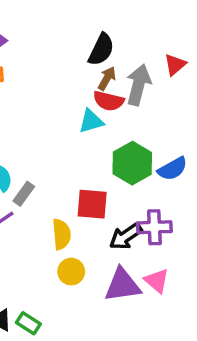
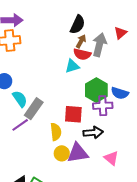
blue semicircle: (173, 169) -> (120, 93), turned 48
gray rectangle: (24, 194) -> (34, 109), size x1.5
purple cross: (154, 227) -> (103, 106), moved
black arrow: (126, 236) -> (93, 133), turned -150
purple triangle: (122, 285) -> (78, 153), moved

